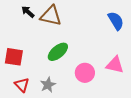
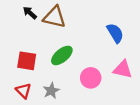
blue semicircle: (116, 21) -> (115, 33), moved
red square: (14, 57) -> (27, 61), moved

